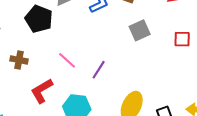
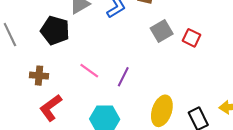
red square: (182, 39) -> (191, 38), moved, turned 30
red L-shape: (42, 91) -> (51, 108), moved

